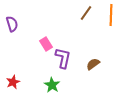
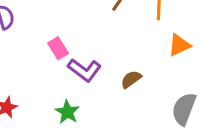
purple L-shape: (63, 58) -> (84, 70), turned 115

